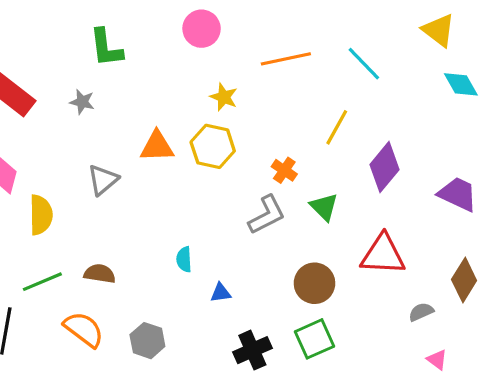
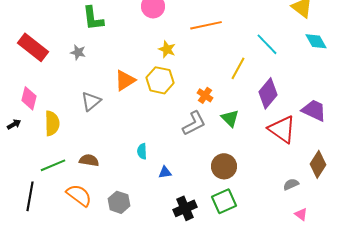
cyan line: (364, 64) -> (267, 44), moved
orange triangle: (157, 146) -> (125, 80), turned -30
red triangle: (383, 255) -> (282, 129), moved, turned 32

